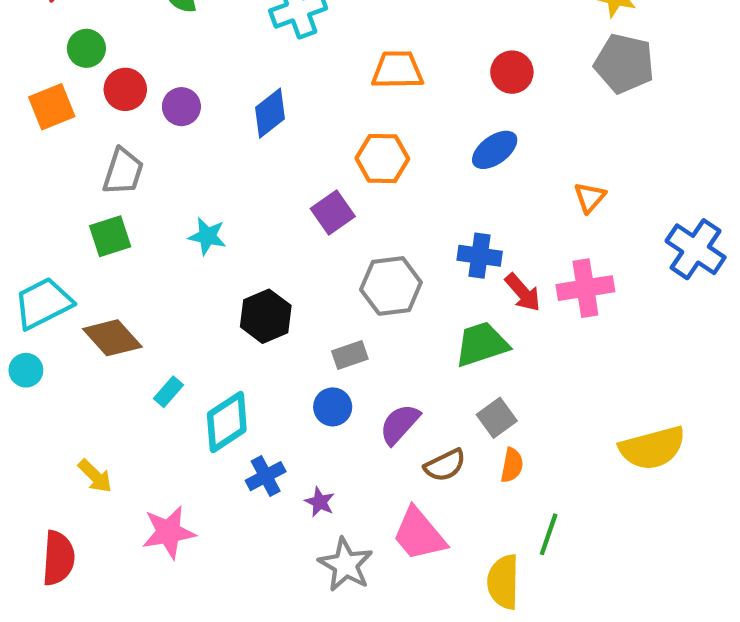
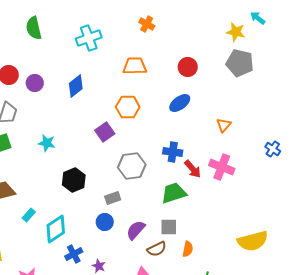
blue cross: (696, 249) -> (273, 149), size x0.6
pink cross: (585, 288) -> (222, 167), turned 30
gray square: (497, 418) -> (169, 227), moved, turned 36

